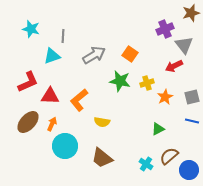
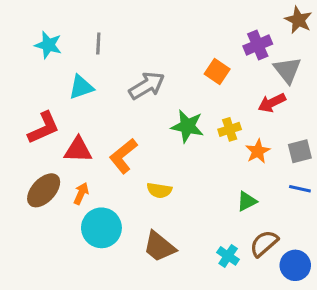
brown star: (191, 13) -> (298, 20), turned -30
gray line: (63, 36) -> (98, 43), moved
orange square: (130, 54) -> (217, 72), moved

